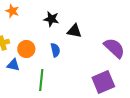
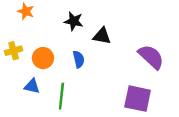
blue triangle: (13, 65) -> (32, 86), moved
purple square: (103, 82) -> (138, 99), turned 35

